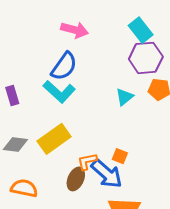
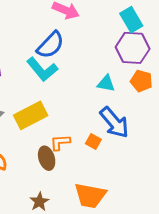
cyan triangle: (124, 97) -> (106, 84), turned 42
blue arrow: (107, 174) -> (114, 122), moved
brown ellipse: (76, 179) -> (47, 158), turned -50

